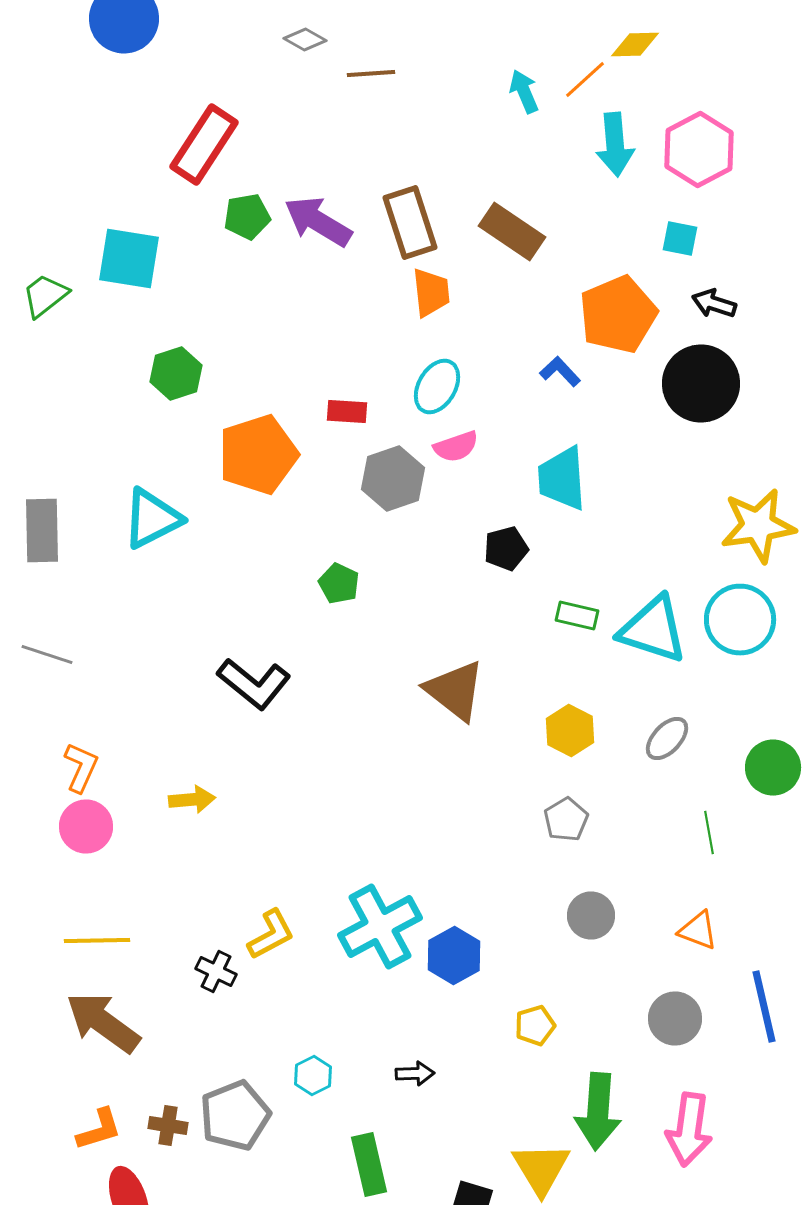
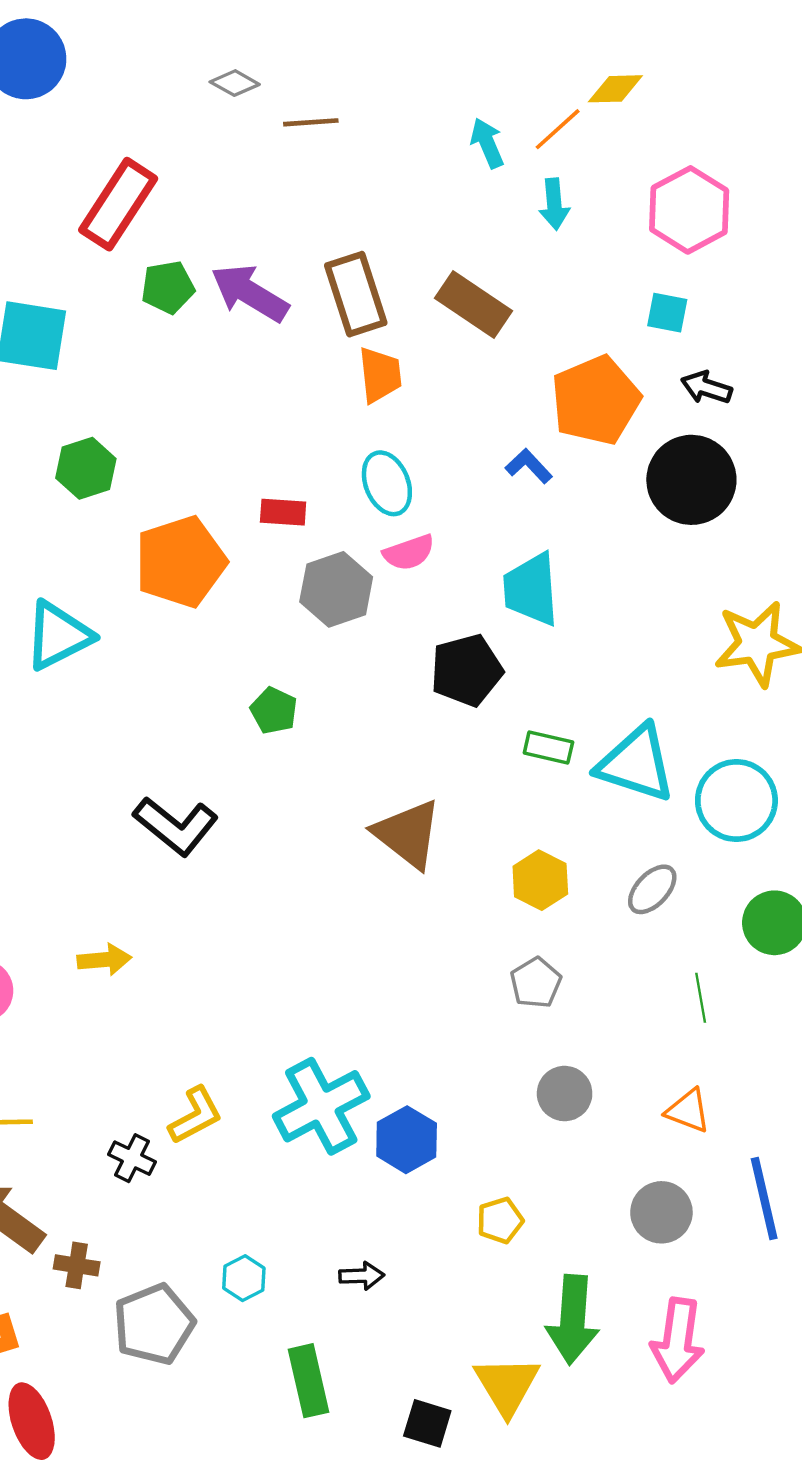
cyan arrow: (615, 144) -> (554, 204), moved, size x0.7
cyan ellipse: (437, 386) -> (387, 483), turned -52
black pentagon: (506, 548) -> (467, 670), size x1.4
cyan circle: (740, 620) -> (736, 801), moved
brown cross: (168, 1126) -> (77, 1265), moved

